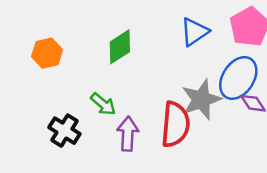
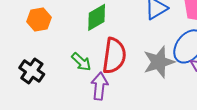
red semicircle: (175, 124) -> (114, 56), moved
black cross: (64, 131) -> (32, 71), moved

